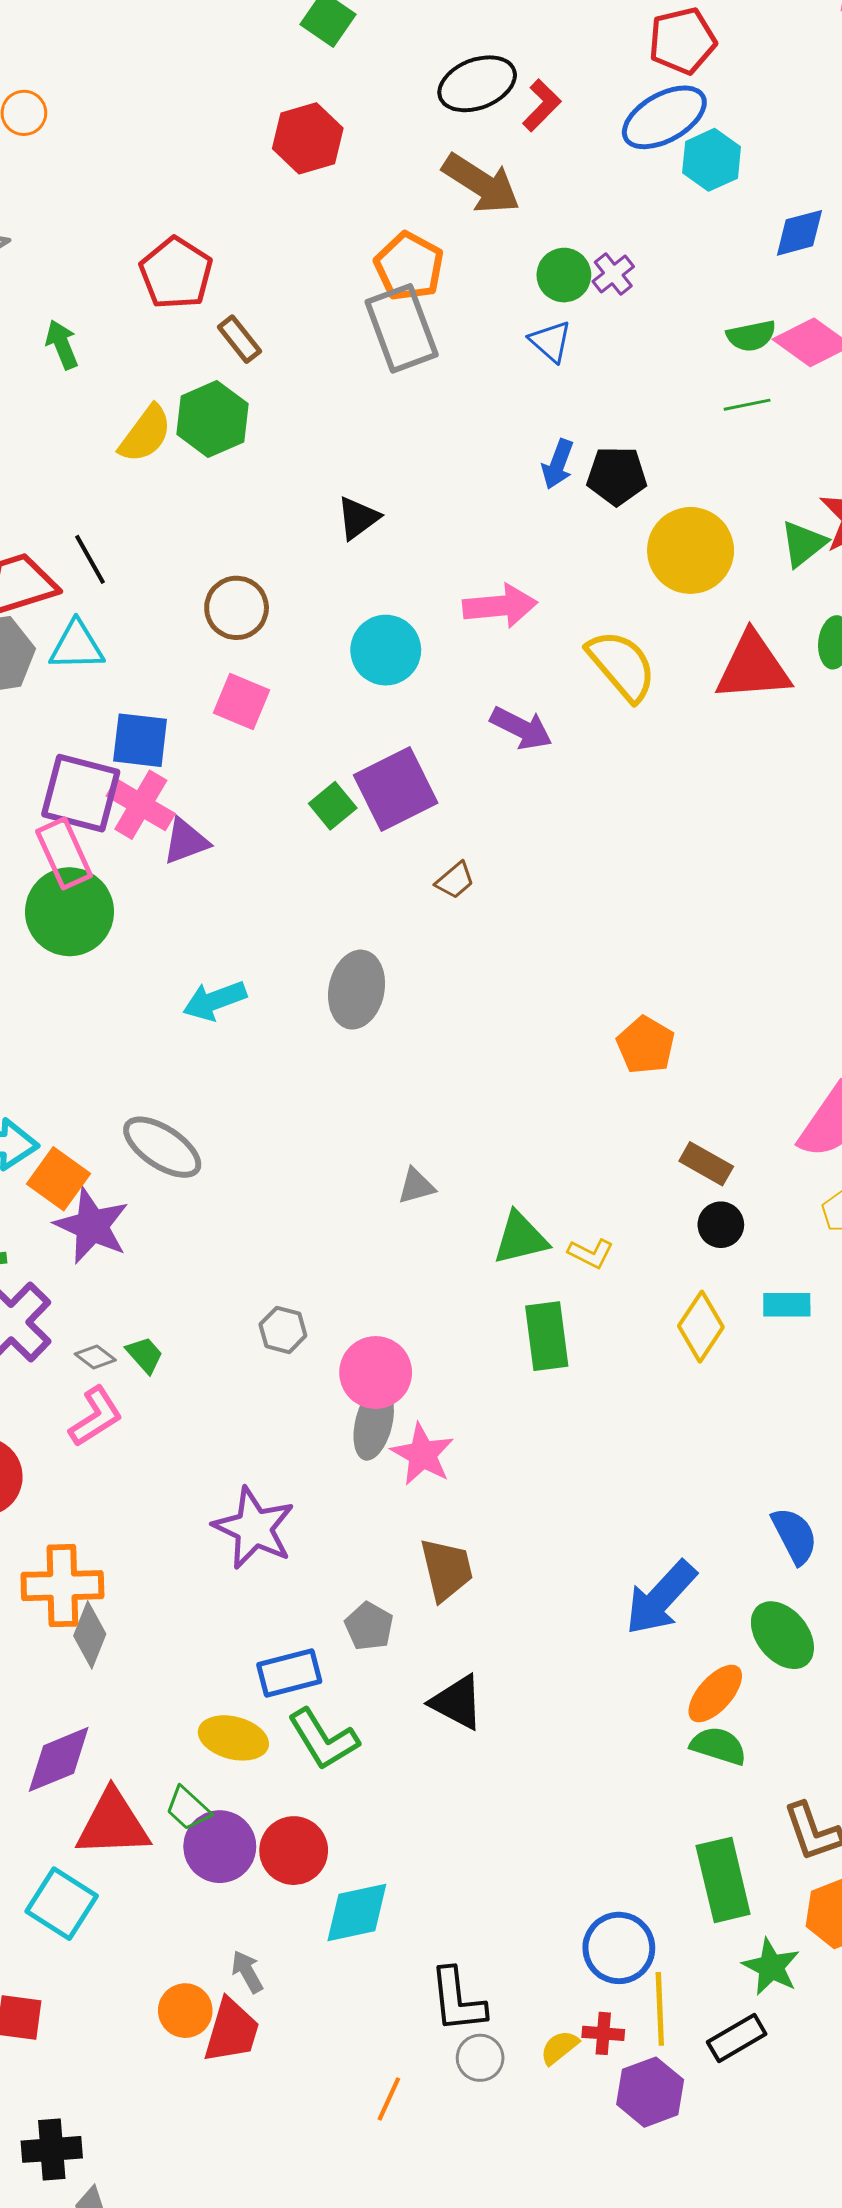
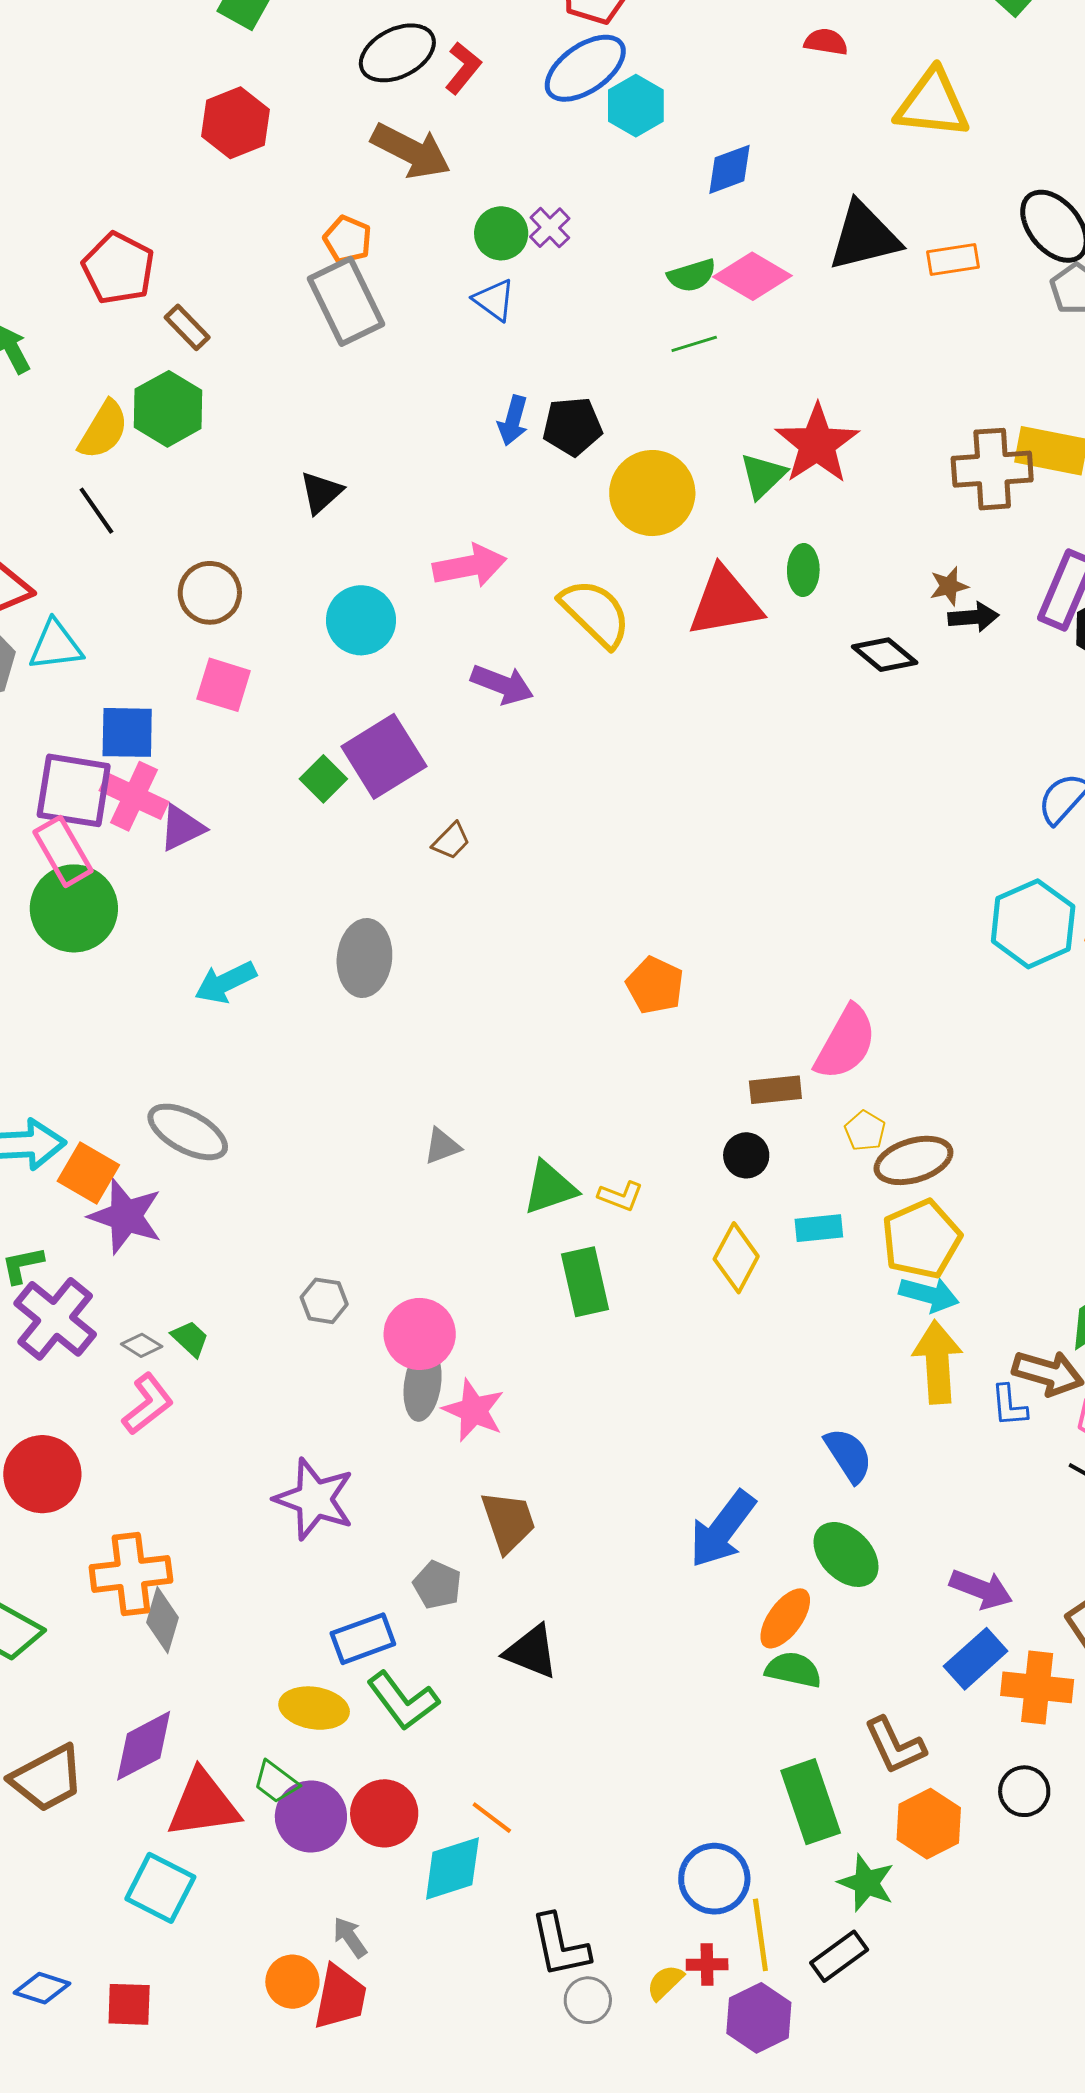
orange pentagon: (409, 266) -> (348, 240), size x0.7
black line: (90, 559) -> (96, 511), moved
brown rectangle: (706, 1164) -> (775, 1090), moved, turned -30
orange line: (389, 2099) -> (492, 1818), moved, turned -72

